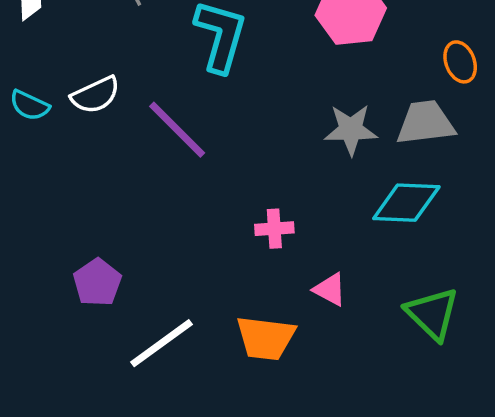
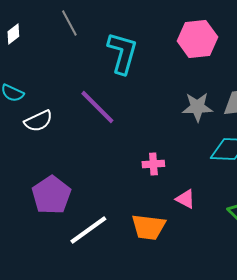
white semicircle: (95, 95) -> (38, 121), moved
purple pentagon: (97, 282) -> (51, 195), size x1.4

